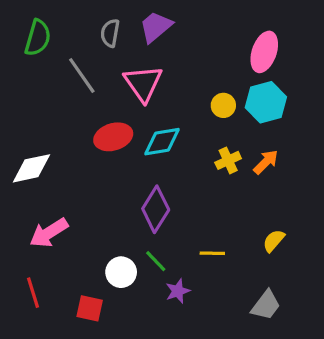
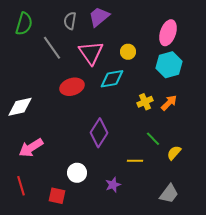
yellow circle: (223, 105) -> (128, 52), moved
cyan diamond: (162, 142) -> (112, 79), moved
green line: (156, 261) -> (153, 139), moved

